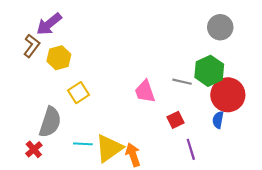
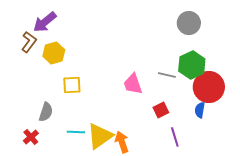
gray circle: (220, 27) -> (189, 23), moved
yellow square: (78, 93) -> (72, 85), turned 30
gray semicircle: (50, 122) -> (46, 112), size x0.7

